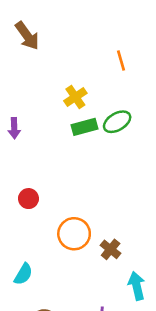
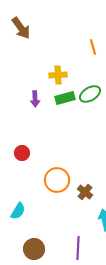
yellow cross: (75, 97) -> (58, 75), turned 30
purple arrow: (14, 128) -> (35, 99), moved

